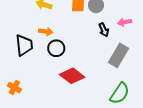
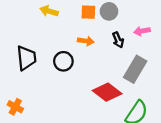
orange arrow: (46, 32) -> (86, 41), moved
red diamond: (72, 76) -> (107, 92), moved

